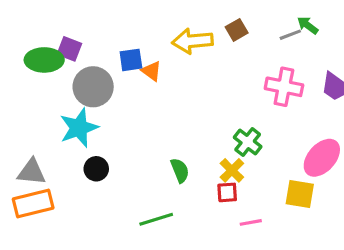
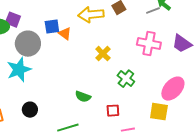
black circle: (96, 169) -> (30, 110), moved
green semicircle: (180, 170) -> (83, 97), turned 133
yellow cross: (232, 170) -> (103, 54), moved

